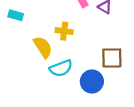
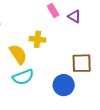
cyan semicircle: (61, 68) -> (23, 77), moved

